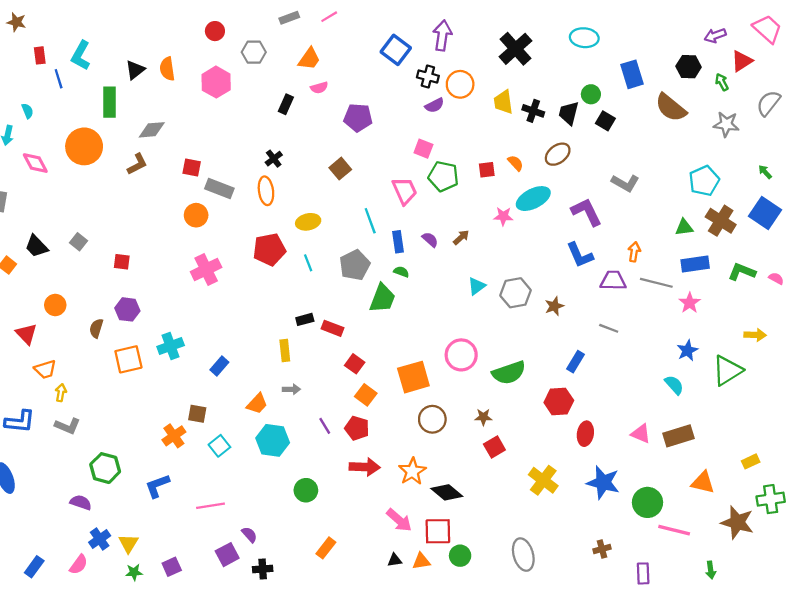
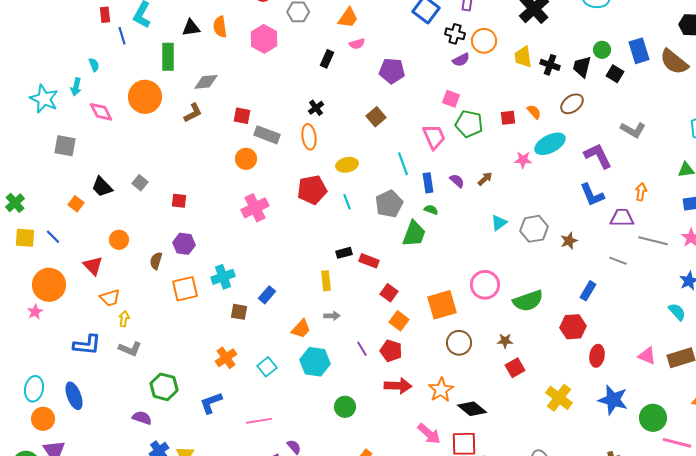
black triangle: (135, 70) -> (191, 28), turned 30
blue rectangle: (632, 74) -> (639, 51), moved
gray line: (656, 283) -> (653, 241), moved
brown square: (197, 414) -> (239, 312), moved

